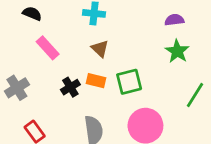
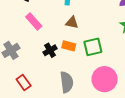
brown triangle: (100, 49) -> (72, 23), turned -32

